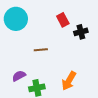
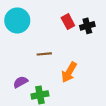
black cross: (81, 32) -> (87, 26), moved
orange arrow: (69, 81) -> (69, 72), moved

